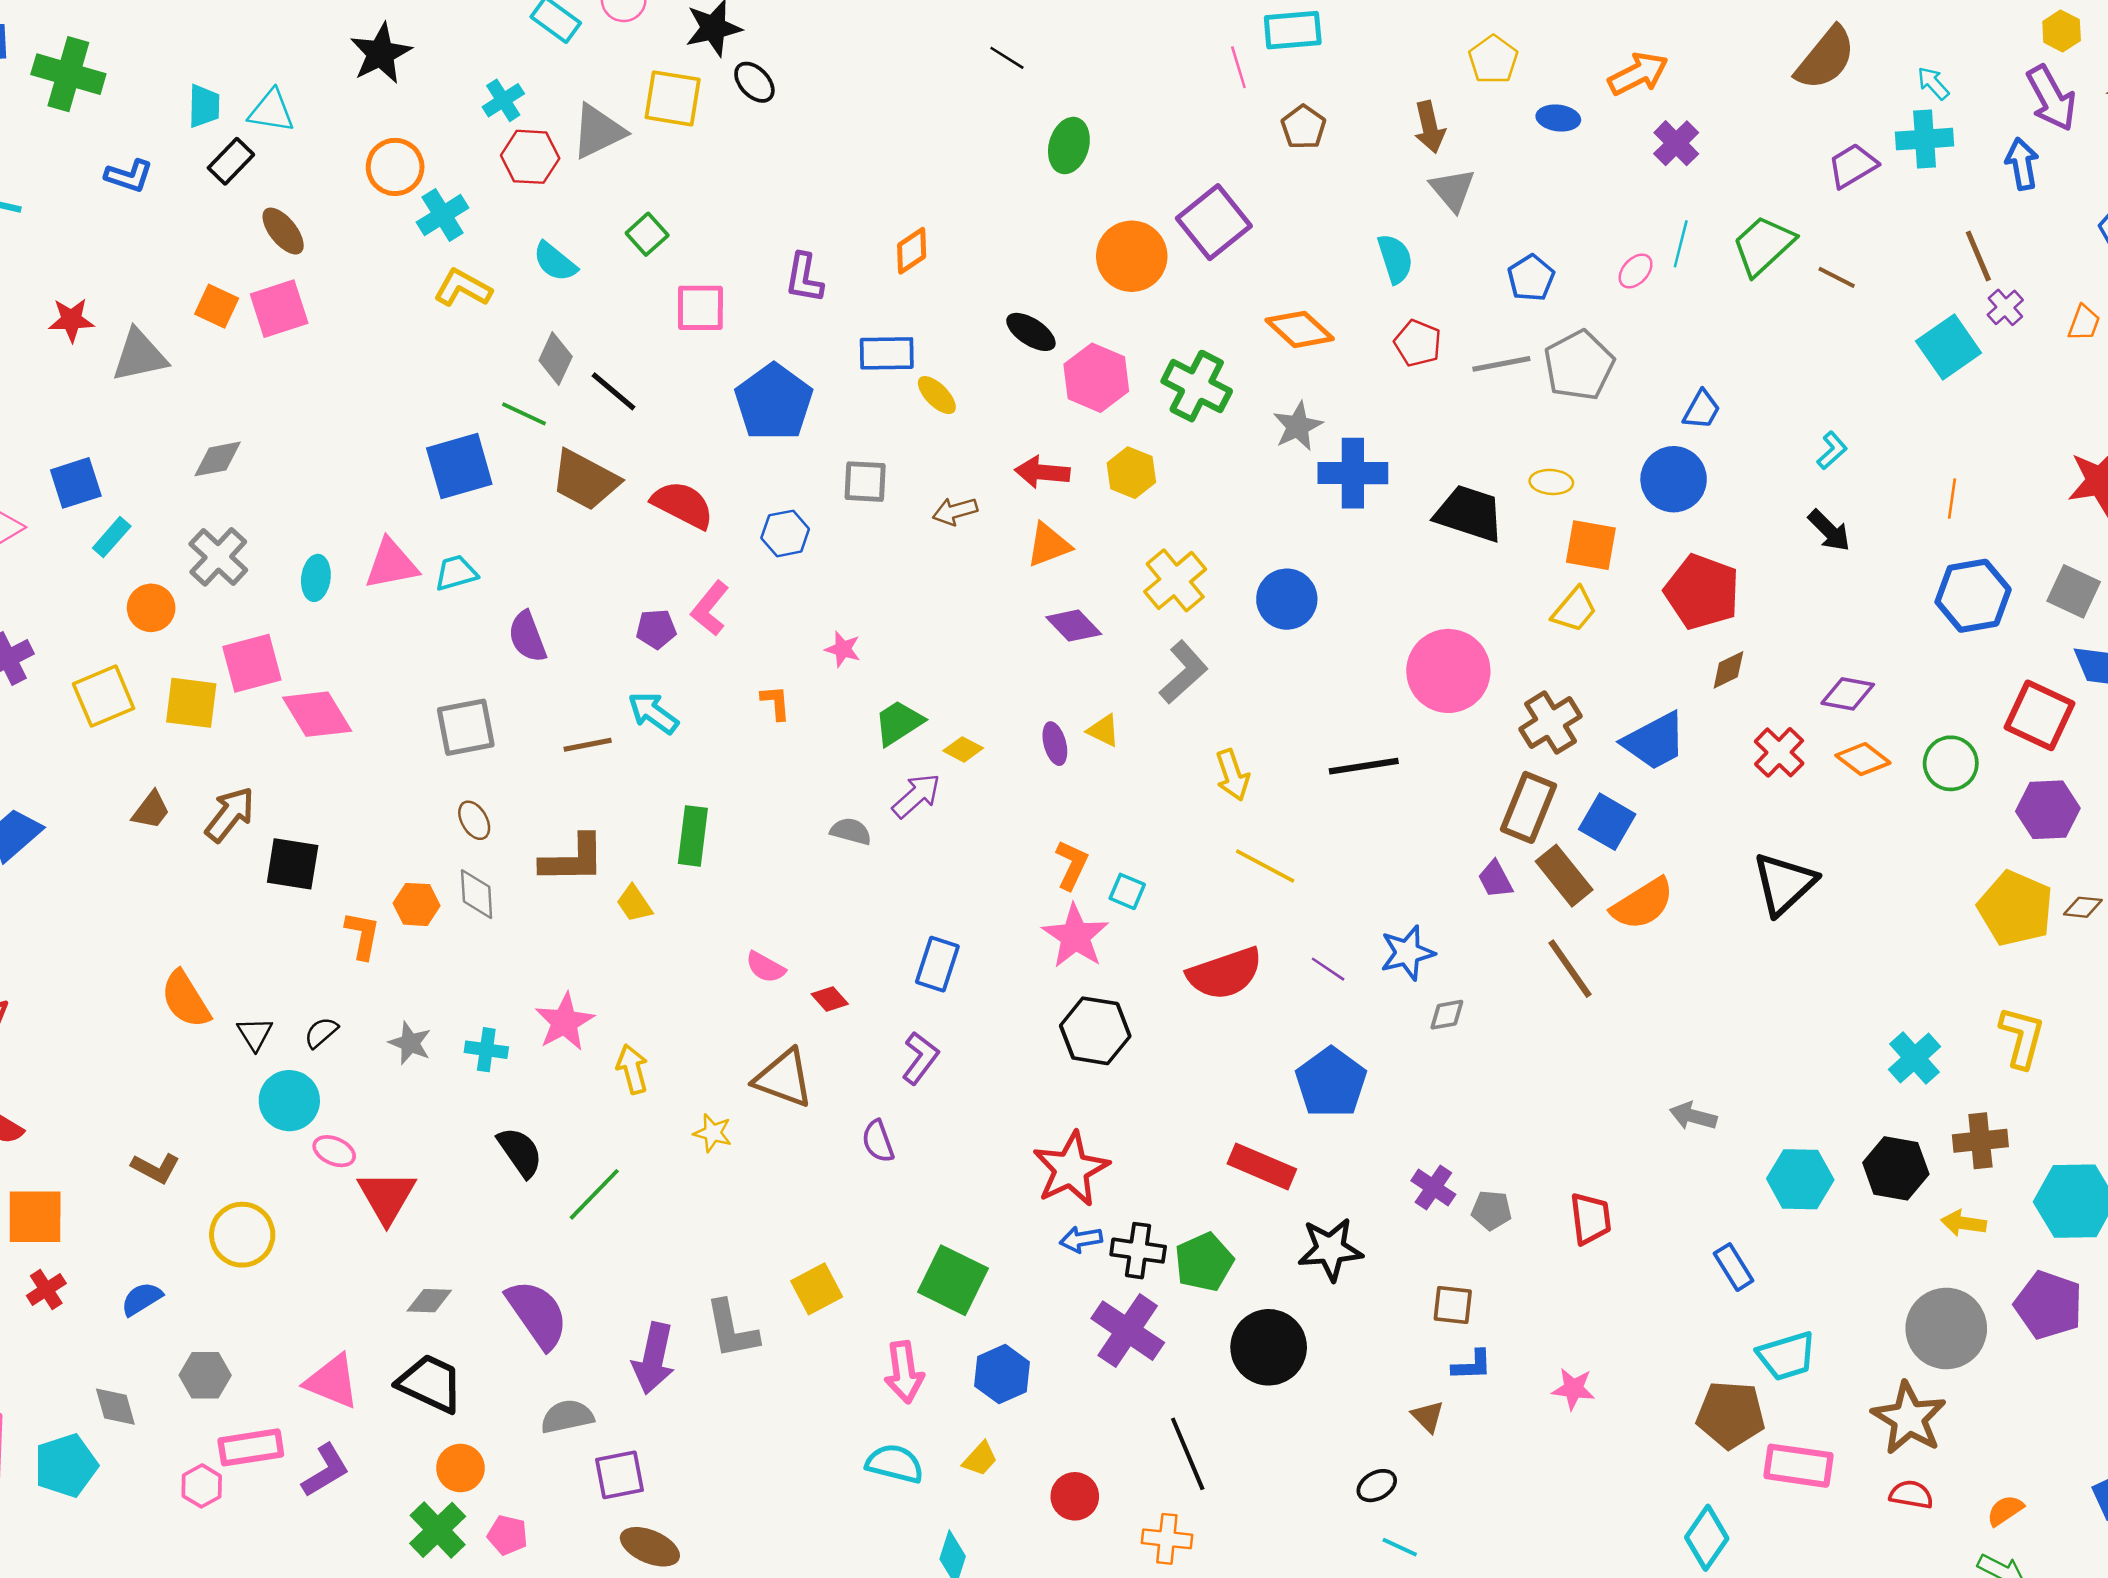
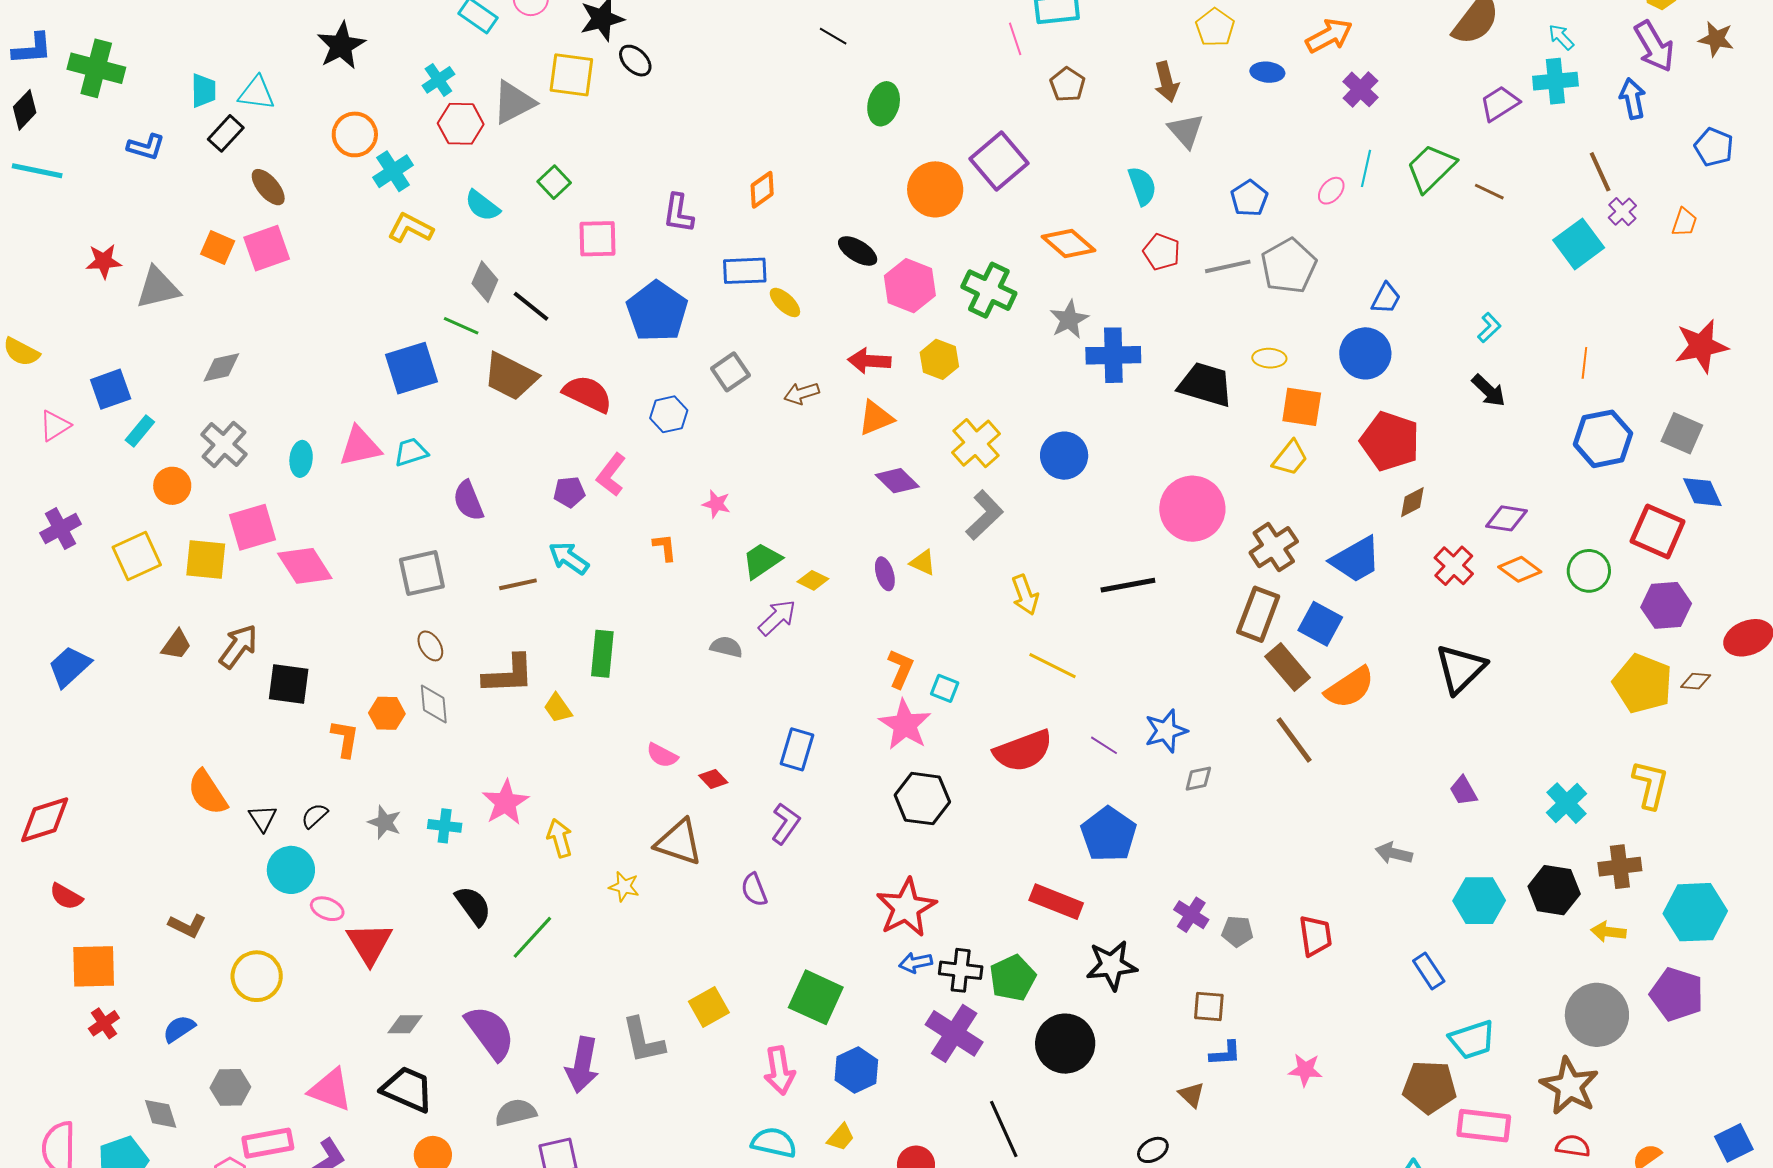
gray square: (865, 482) -> (730, 372), turned -36
purple trapezoid: (1495, 879) -> (1463, 791), moved

